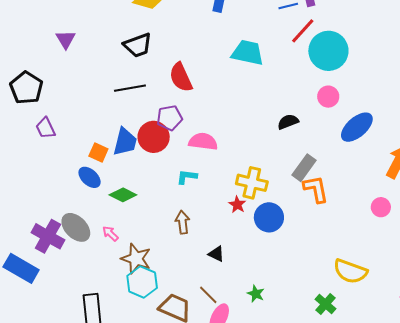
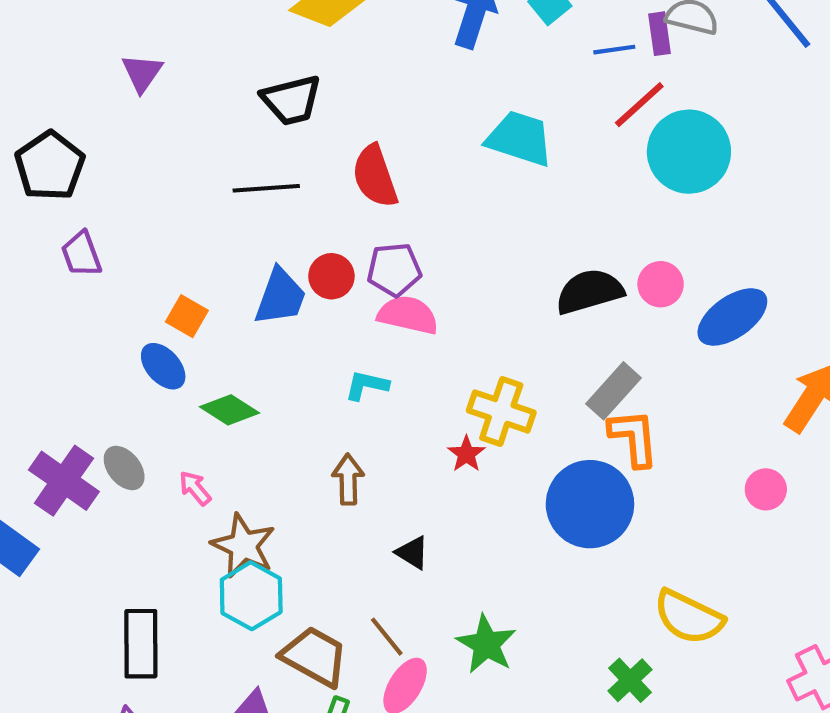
pink circle: (328, 97) -> (661, 284), moved
purple pentagon: (170, 118) -> (394, 270), moved
black semicircle: (288, 122) -> (589, 291), size x1.5
red circle: (154, 137) -> (331, 276), moved, size x0.7
blue trapezoid: (125, 142) -> (280, 297), moved
blue circle: (269, 217) -> (590, 504), moved, size x1.4
gray ellipse: (76, 227) -> (124, 468), size x0.7
green star: (256, 294) -> (486, 644), size x1.6

